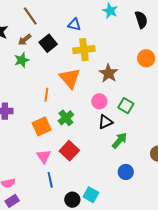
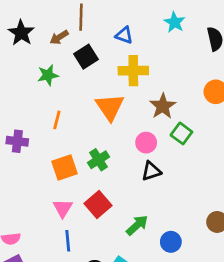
brown line: (30, 16) -> (81, 17), moved, turned 30
brown arrow: (25, 40) -> (59, 37), moved
orange line: (46, 95) -> (57, 120), moved
green square: (126, 106) -> (181, 133), moved
green arrow: (119, 140) -> (137, 225), moved

